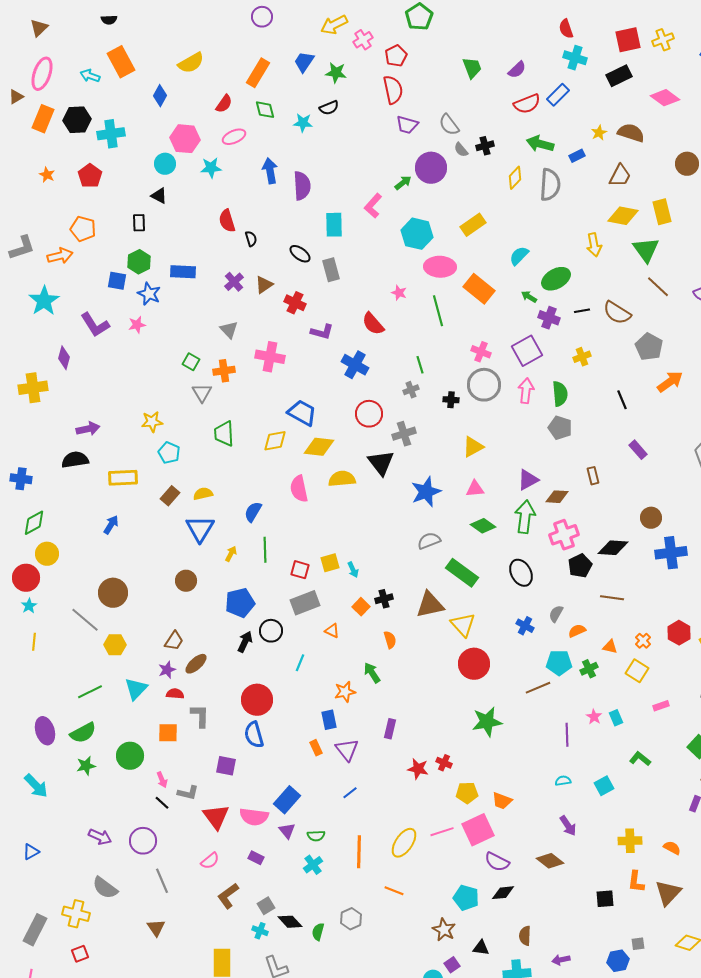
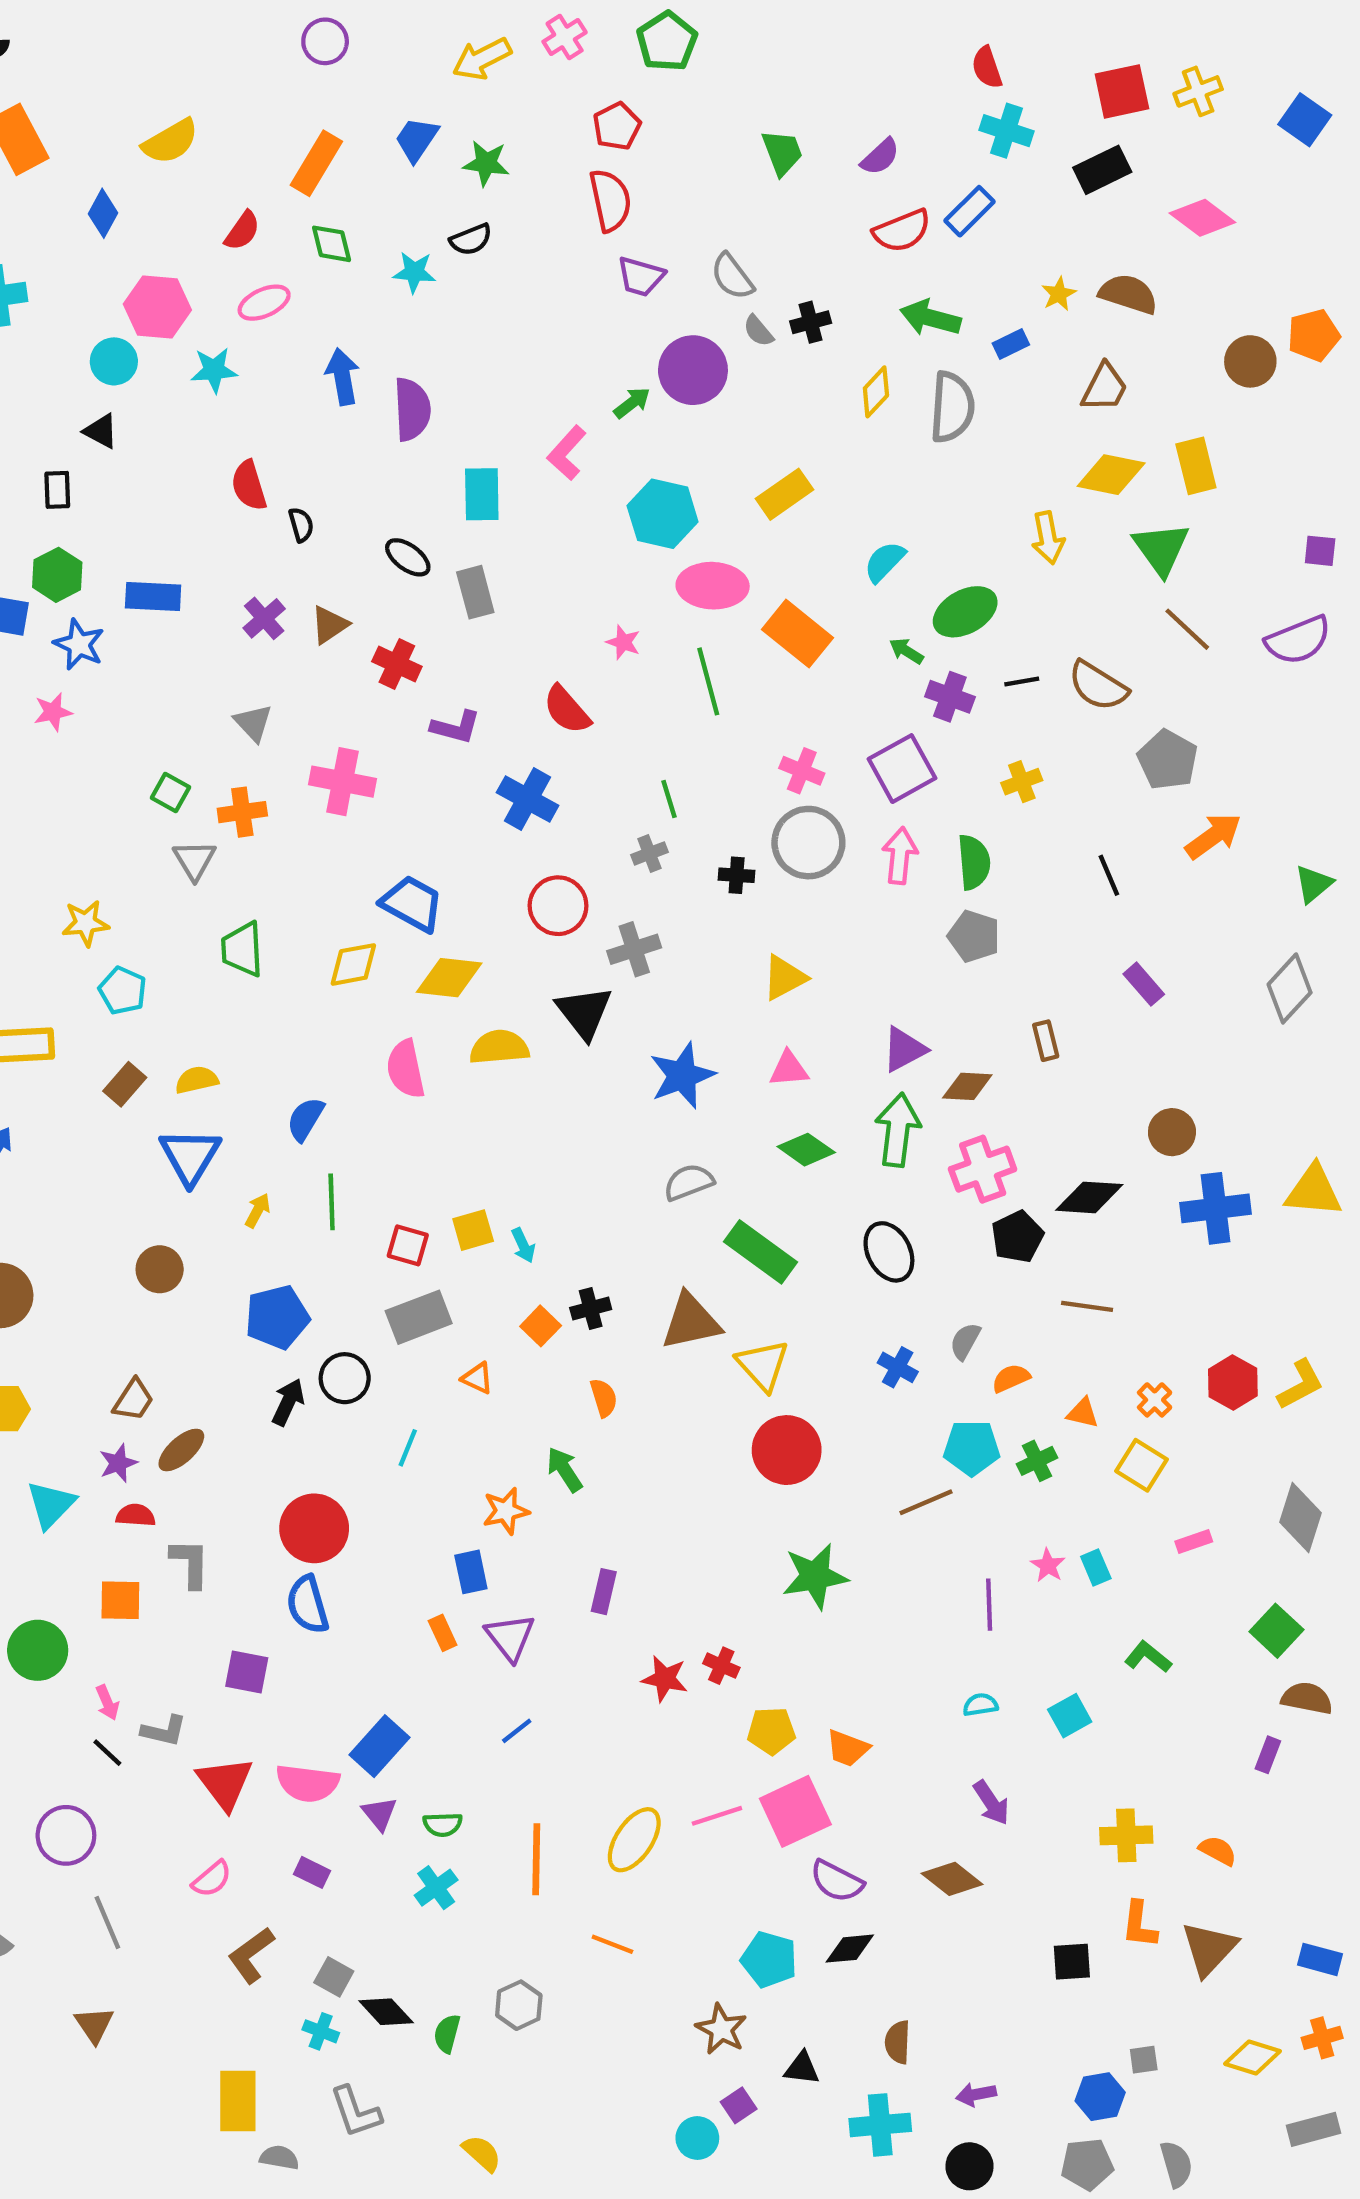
pink cross: (363, 40) -> (565, 37), moved
gray square: (266, 906) -> (334, 1977), turned -30

